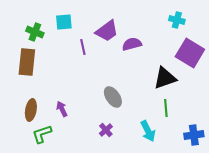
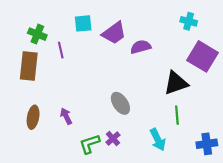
cyan square: (64, 22) -> (83, 23), moved
purple line: (83, 47) -> (61, 50), moved
green L-shape: (42, 134) -> (90, 144), moved

